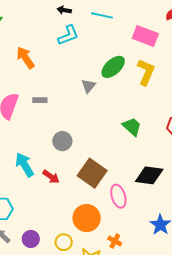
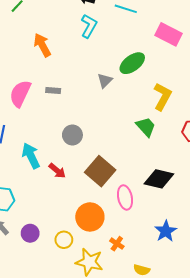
cyan L-shape: (68, 35) -> (89, 26), turned -45
yellow L-shape: (146, 72) -> (162, 96), moved

